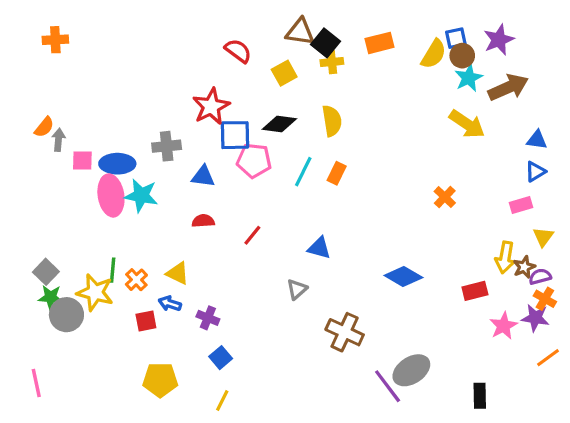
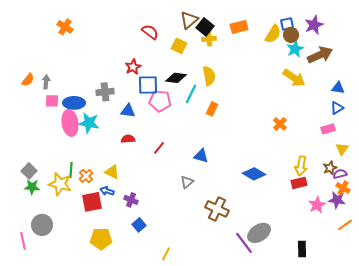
brown triangle: (300, 32) -> (189, 20), turned -48
orange cross: (55, 40) -> (65, 27), moved, turned 35
yellow square: (284, 73) -> (179, 46), turned -35
red star: (211, 106) -> (133, 67), size x0.7
gray arrow: (59, 140) -> (46, 82), moved
cyan line: (303, 172) -> (191, 94), moved
yellow arrow: (505, 257) -> (301, 166), moved
gray circle: (66, 315) -> (42, 225), moved
red square: (146, 321) -> (92, 202), size x1.5
yellow line: (222, 400) -> (166, 254), moved

